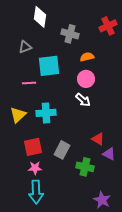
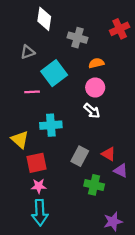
cyan square: (49, 66) -> (54, 73), turned -30
yellow triangle: (18, 115) -> (20, 140), moved, turned -36
gray rectangle: (62, 150) -> (80, 156), moved
purple star: (102, 200) -> (113, 222), turned 30

